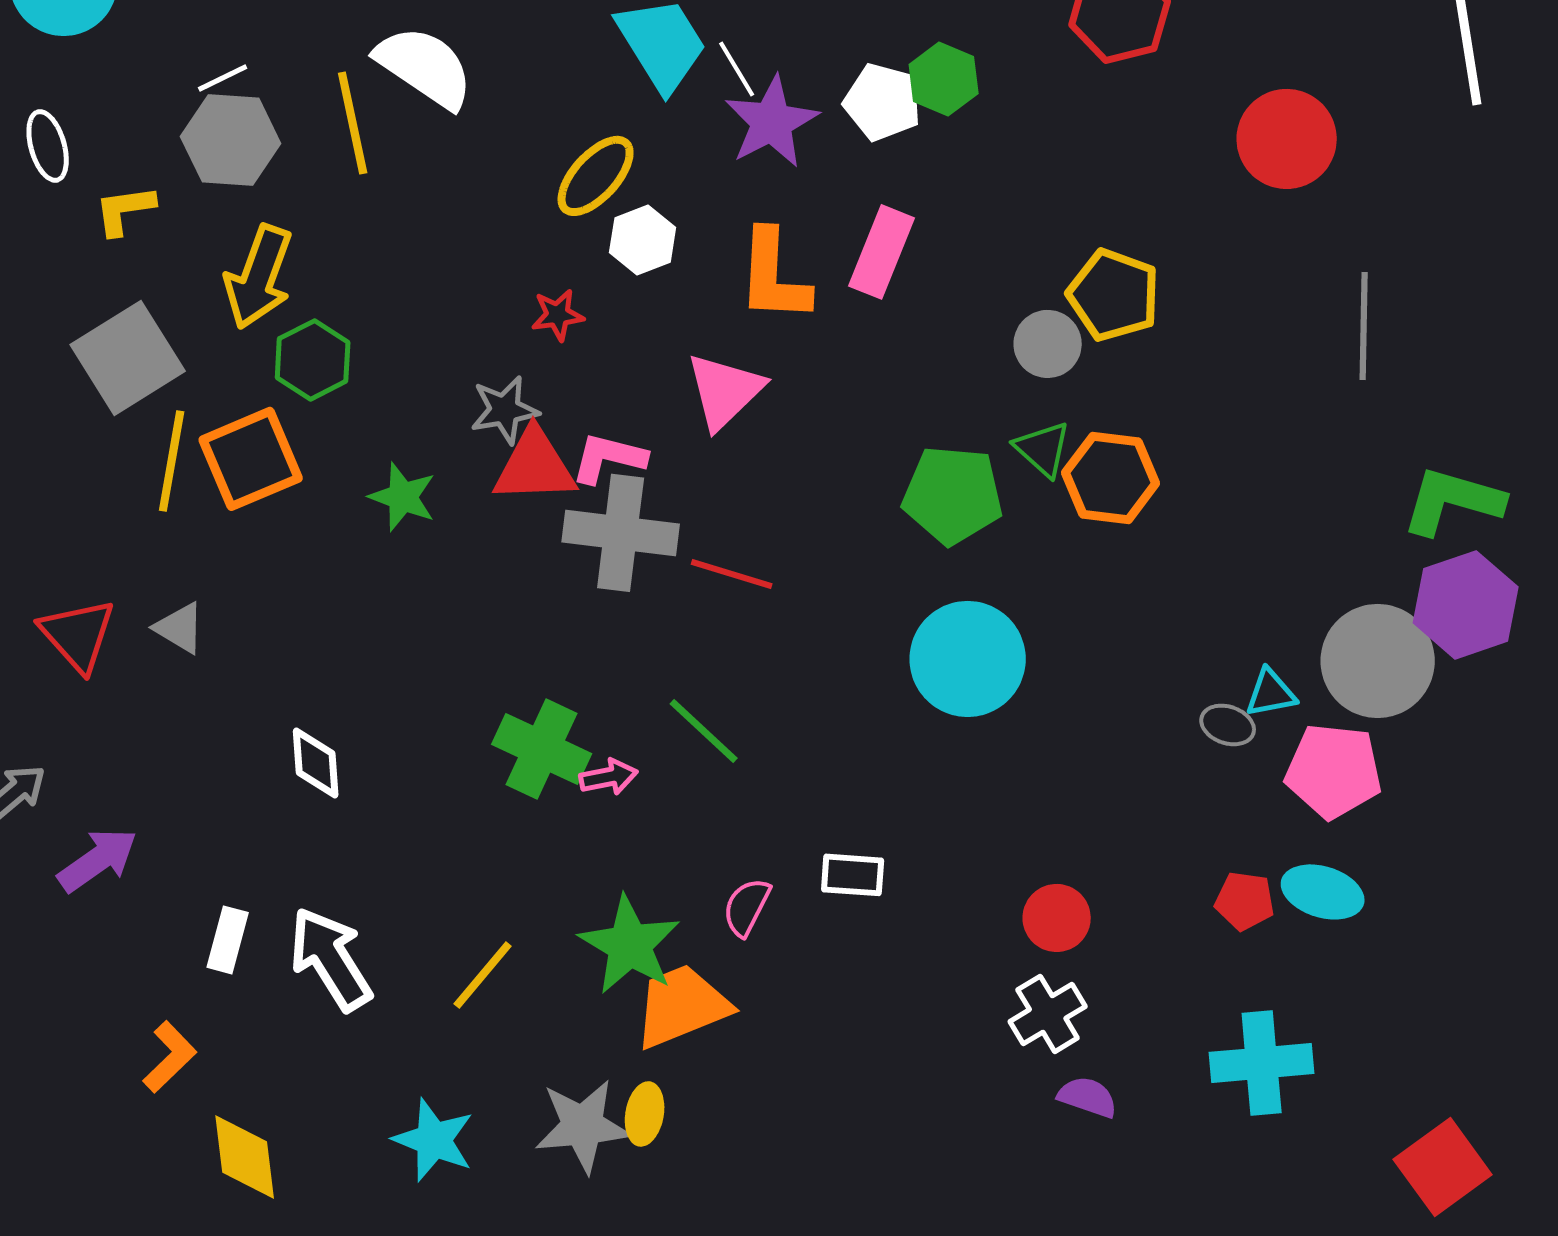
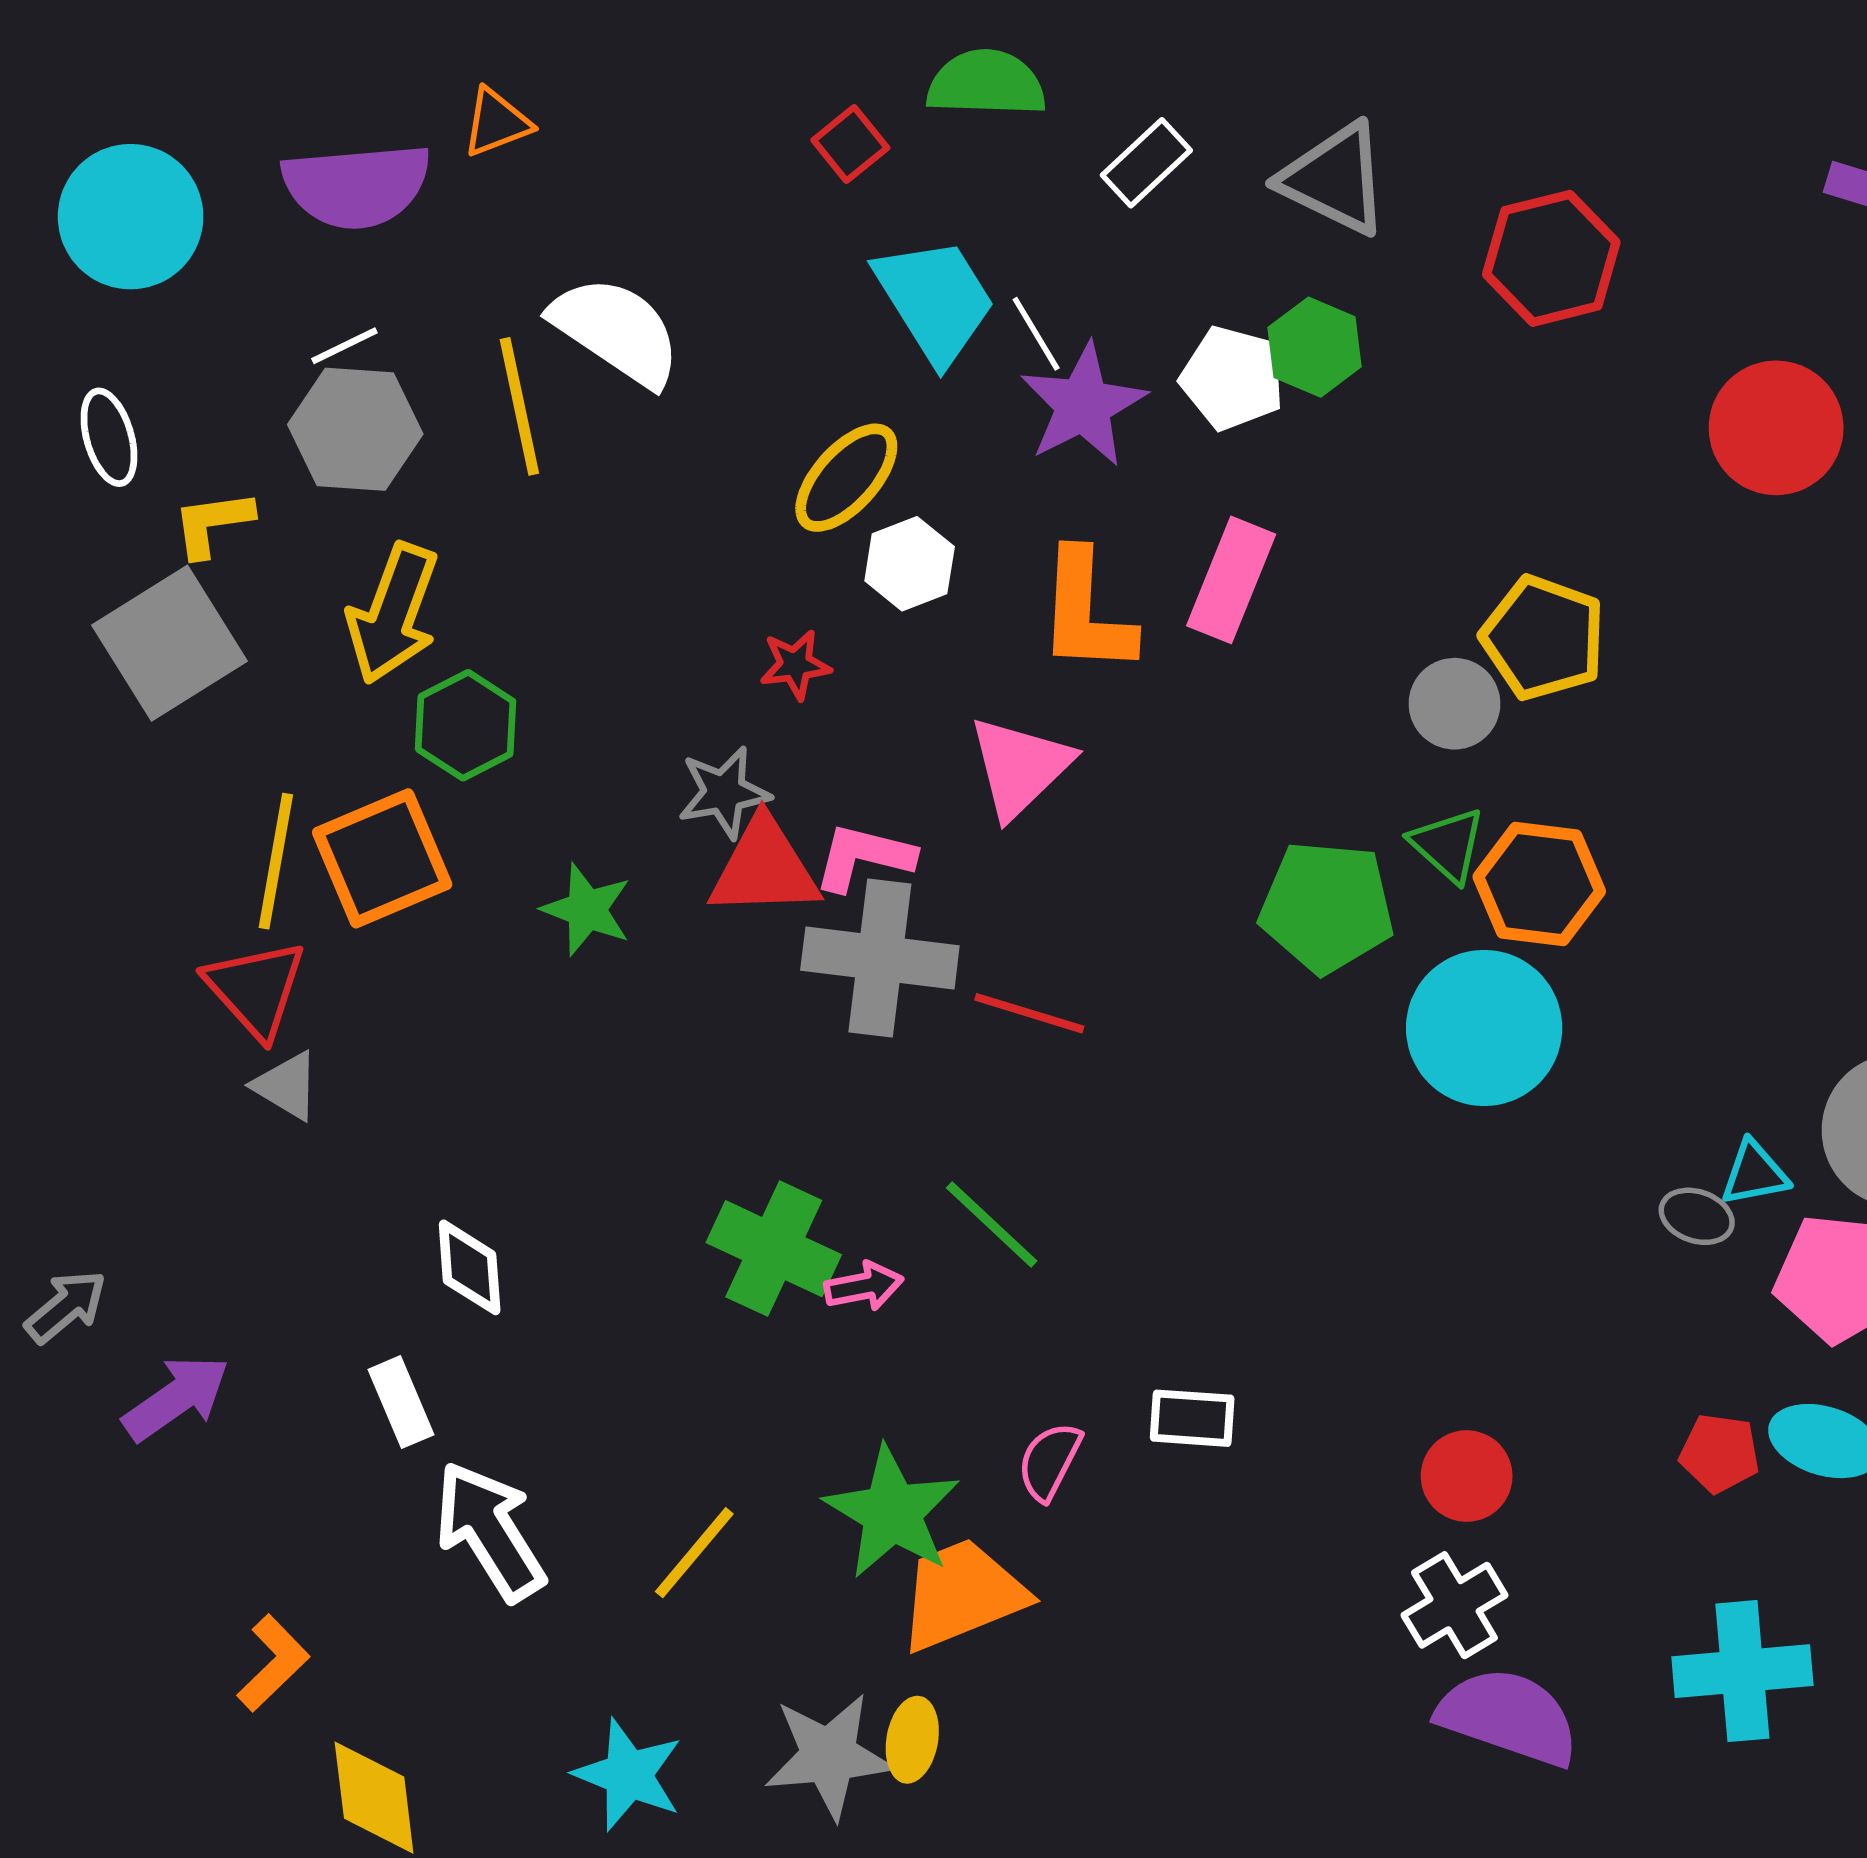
gray square: (128, 358) -> (170, 643), moved
red triangle: (78, 635) -> (256, 989), moved
cyan circle: (968, 659) -> (1484, 1028), moved
white rectangle: (228, 940) -> (401, 1402), moved, turned -38
purple semicircle: (1088, 1097) -> (1508, 1717), size x1.8

